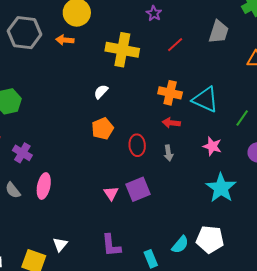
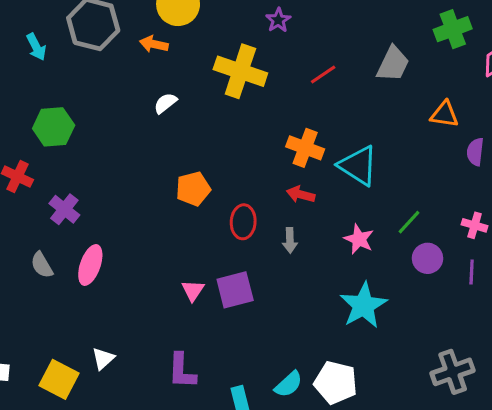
purple star: (154, 13) -> (278, 20), moved
white semicircle: (101, 92) -> (165, 103), moved
green line: (242, 118) -> (409, 222), moved

